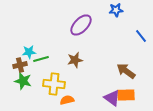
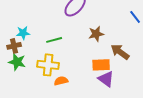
green line: (41, 59) -> (54, 40), moved
brown star: (75, 60) -> (96, 34), moved
orange rectangle: (126, 95) -> (101, 65), moved

